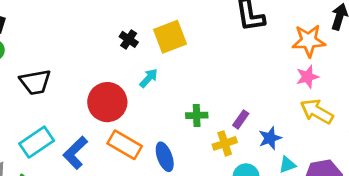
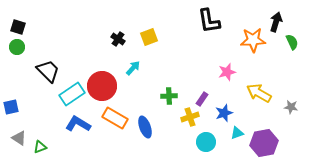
yellow square: (170, 37) -> (149, 37), size x0.7
pink star: (307, 77) -> (227, 72), moved
black trapezoid: (35, 82) -> (48, 71), turned -125
cyan rectangle: (37, 142) -> (72, 94), moved
blue L-shape: (75, 153) -> (78, 124), turned 75

